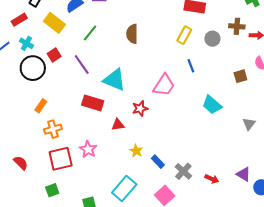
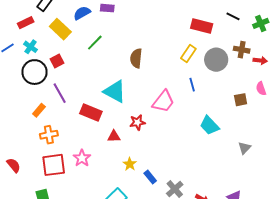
brown semicircle: (132, 34) -> (136, 58), moved
gray circle: (212, 39) -> (216, 60), size x1.5
purple line: (82, 65) -> (60, 93), moved

